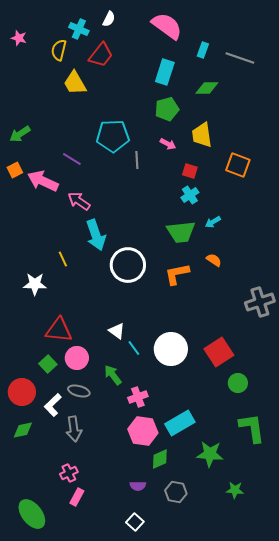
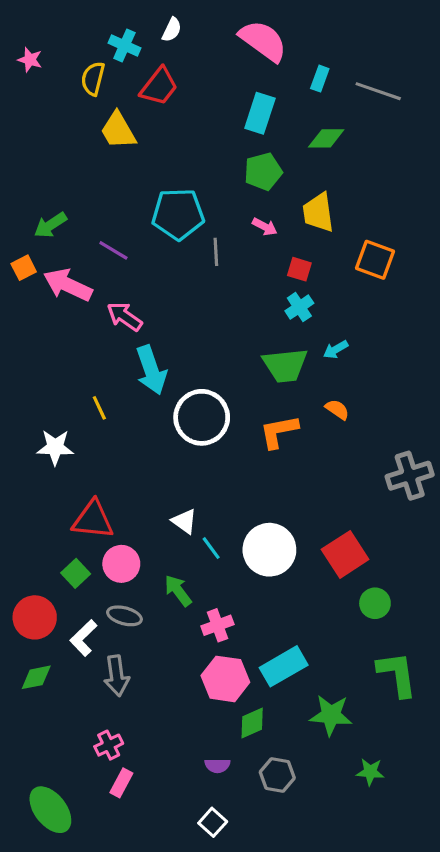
green arrow: (20, 134) -> (50, 225), moved

